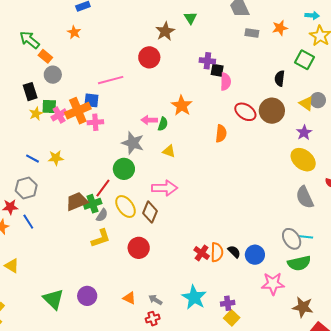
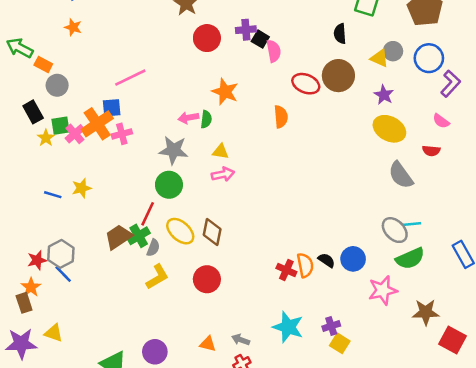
red circle: (149, 57) -> (207, 38), moved
black square: (217, 70) -> (260, 39), turned 32
gray hexagon: (26, 188) -> (61, 254), moved
pink arrow: (165, 188) -> (223, 174), moved, size x0.7

